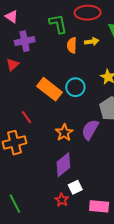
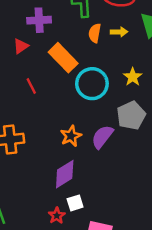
cyan circle: (75, 87) -> (92, 84), size x1.4
orange rectangle: (49, 89) -> (63, 58), moved
red line: (27, 117) -> (31, 86), moved

